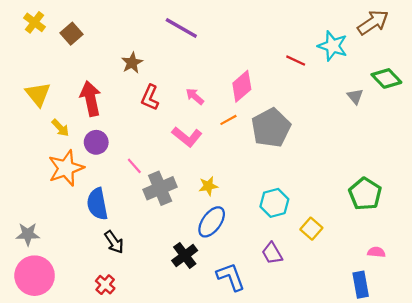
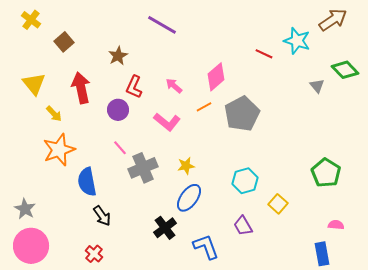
brown square: (72, 34) -> (64, 42), moved
purple circle: (96, 142) -> (118, 110), moved
gray star: (28, 234) -> (25, 209), turned 30

